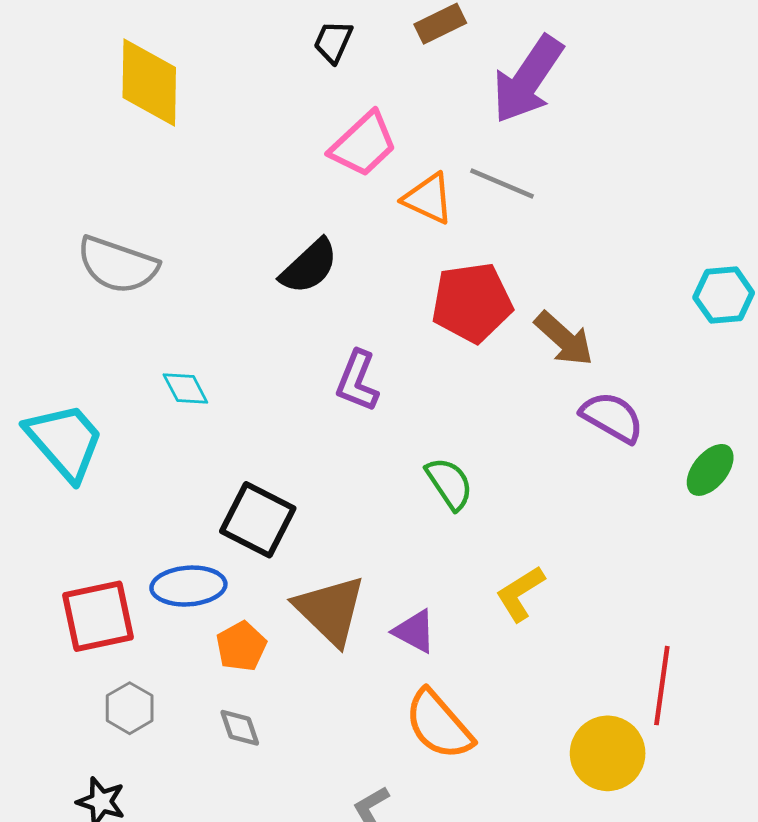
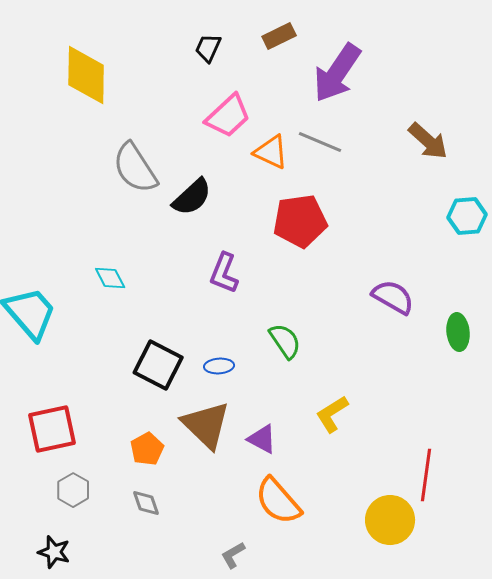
gray semicircle: (118, 265) -> (135, 168), moved, turned 38
brown arrow: (564, 339) -> (428, 141), moved
green ellipse: (710, 470) -> (458, 332), turned -45
blue ellipse: (188, 586) -> (219, 366), moved, size x0.6

